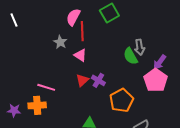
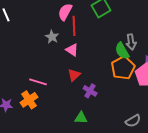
purple cross: (98, 80) -> (90, 91), moved
orange pentagon: (121, 100) -> (123, 68), moved
orange cross: (37, 105) -> (29, 100), turned -30

